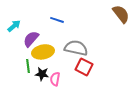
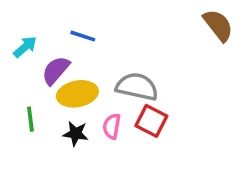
blue line: (57, 20) -> (83, 36), moved
green line: (28, 66) -> (30, 119), moved
pink semicircle: (55, 79) -> (112, 126), moved

